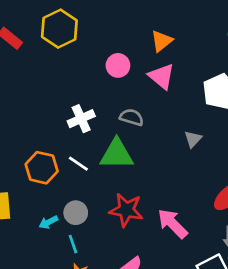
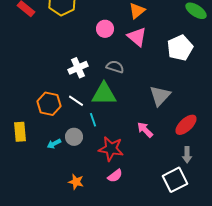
gray triangle: (193, 139) -> (160, 96), moved, size x1.6
red star: (126, 210) -> (111, 149), moved
pink arrow: (173, 224) -> (145, 130), moved, size x0.7
cyan line: (73, 244) -> (93, 120), moved

